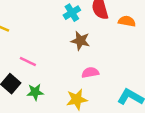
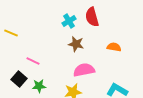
orange semicircle: (127, 21) -> (114, 47), moved
pink semicircle: (90, 73) -> (84, 70), size x1.5

